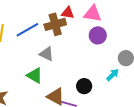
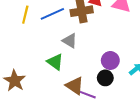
purple circle: (98, 35) -> (110, 60), moved

